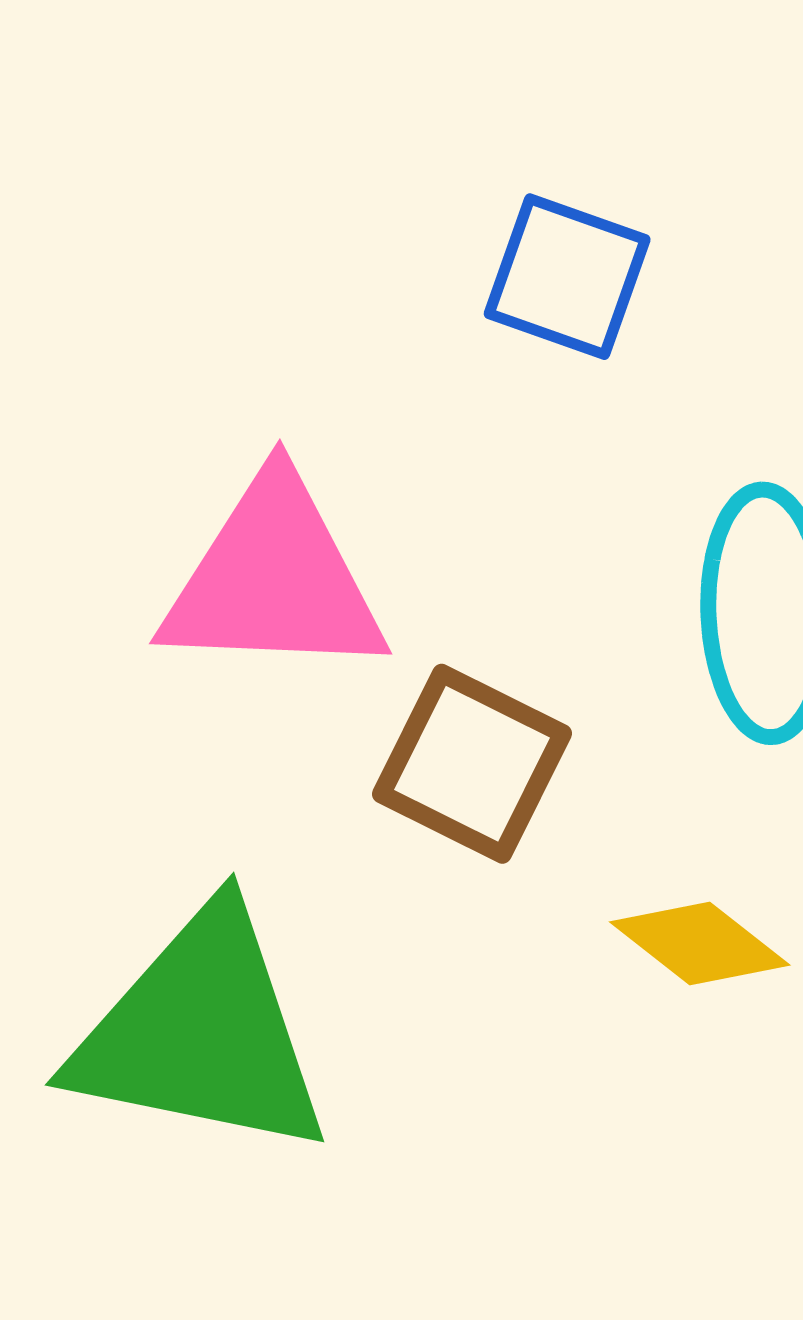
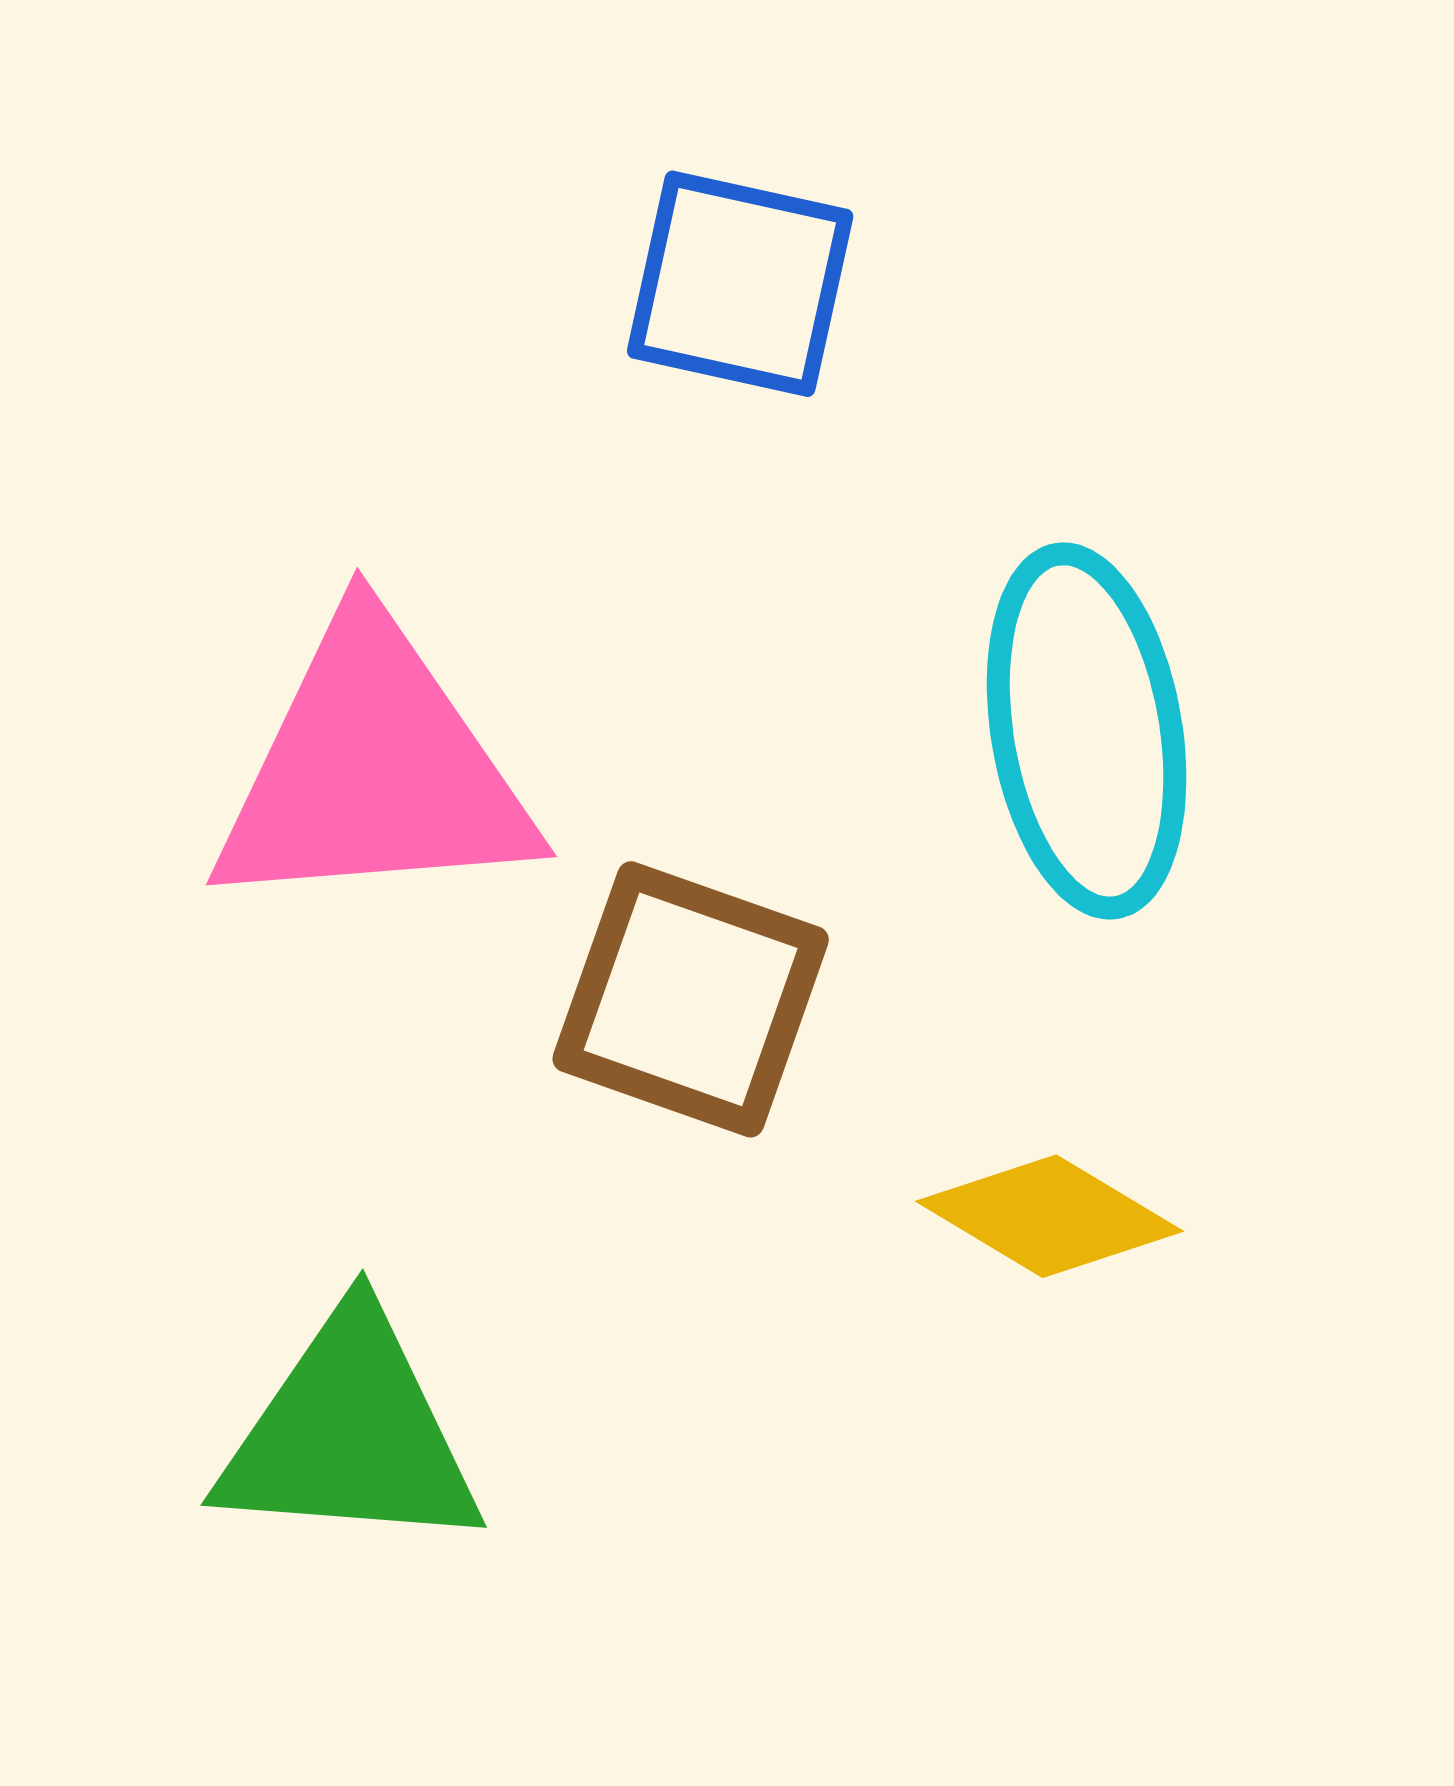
green triangle: (201, 1033) -> (350, 1434), size x0.7

